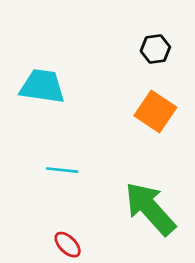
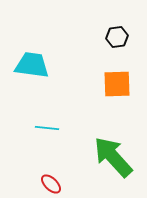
orange square: (155, 112) -> (117, 84), turned -36

